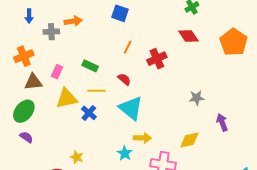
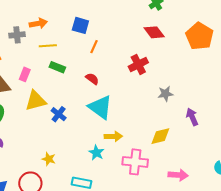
blue square: (120, 13) -> (80, 25), moved
red cross: (157, 59) -> (138, 65), moved
yellow line: (96, 91) -> (48, 46), moved

